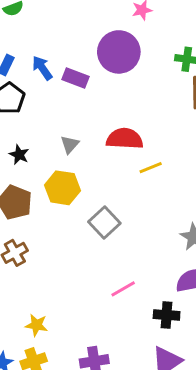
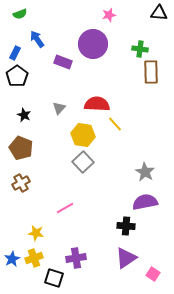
blue arrow: (42, 68) -> (37, 39), moved
yellow line: (151, 168) -> (115, 124), turned 70
yellow hexagon: (62, 188) -> (83, 135), moved
pink line: (123, 289) -> (65, 208), moved

